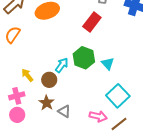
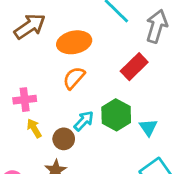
orange semicircle: (13, 35) -> (74, 78), moved
pink cross: (17, 96) -> (25, 100), moved

